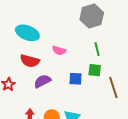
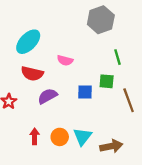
cyan ellipse: (27, 33) -> (28, 42), turned -65
green line: (97, 49) -> (117, 57), moved

